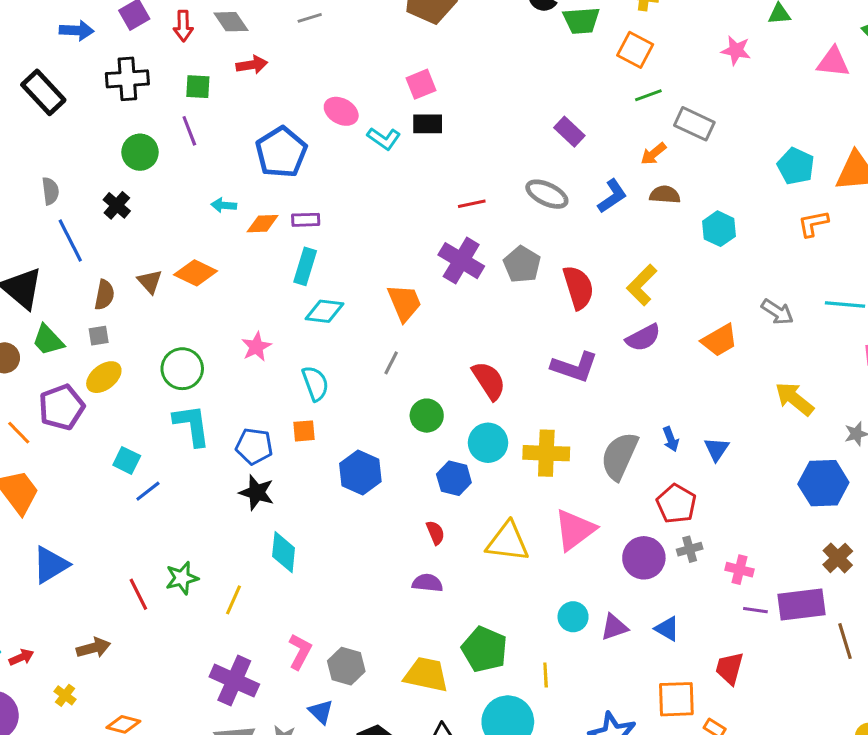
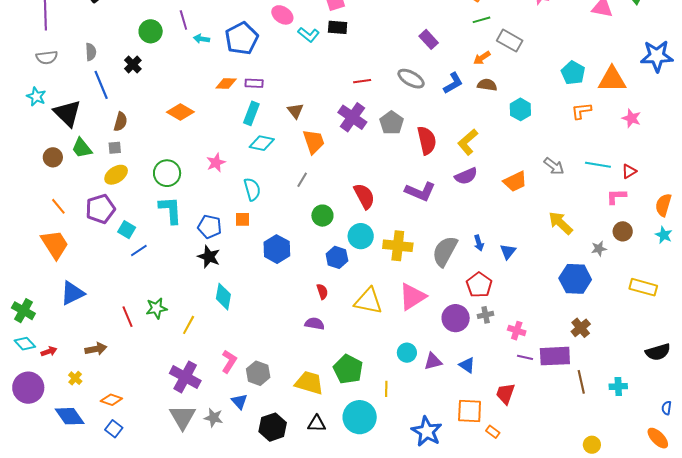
cyan arrow: (224, 205) -> (202, 39), moved
brown triangle: (150, 282) -> (295, 111), moved
purple pentagon: (62, 407) -> (100, 209), moved

